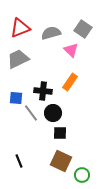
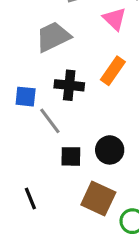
gray trapezoid: (18, 59) -> (53, 37), moved
black circle: (53, 113) -> (110, 150), moved
black square: (60, 133) -> (71, 156), moved

